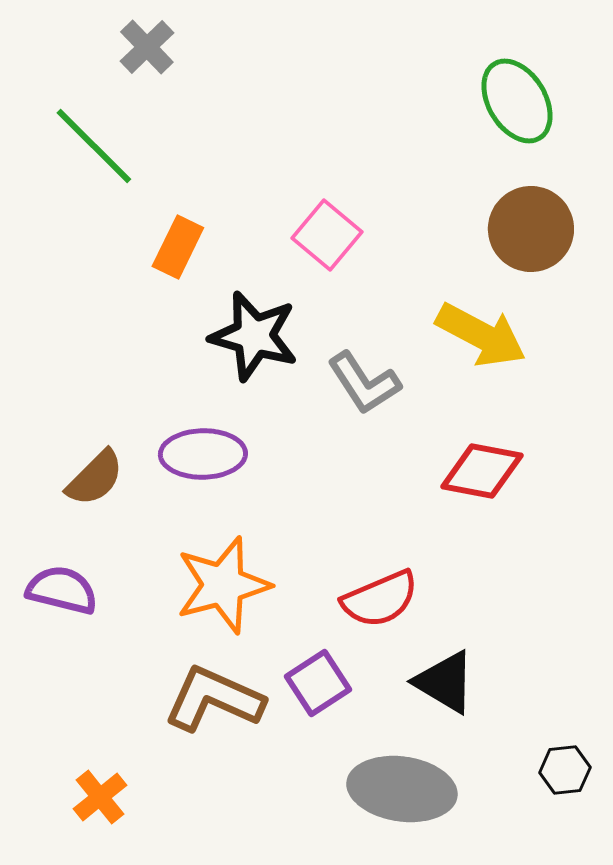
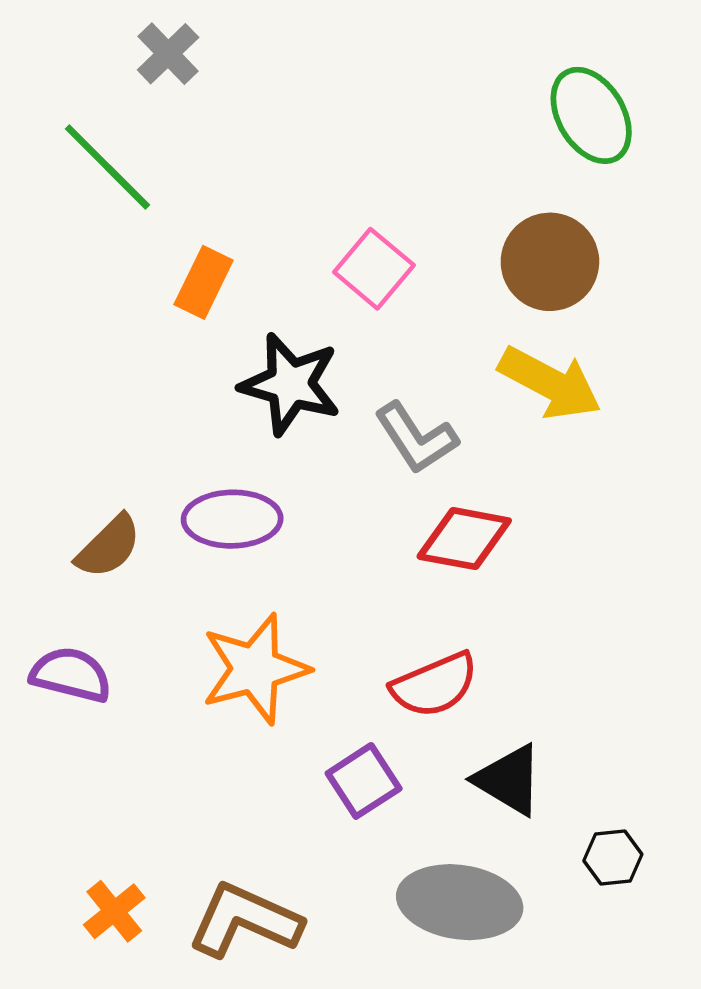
brown circle: (531, 229) -> (550, 262), moved
red diamond: (482, 471) -> (464, 539), moved
brown L-shape: (214, 699) -> (245, 920), moved
black hexagon: (565, 770) -> (613, 858), moved

